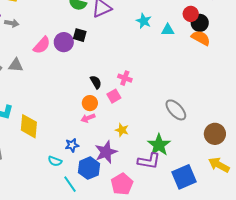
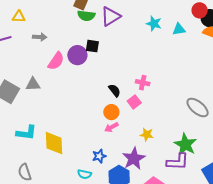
gray arrow: (12, 23) -> (40, 37), moved

